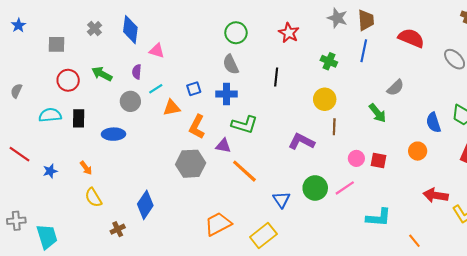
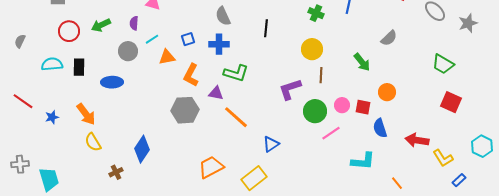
green arrow: (102, 74) -> (101, 25), turned -54
gray semicircle: (395, 88) -> (389, 38), moved
blue semicircle: (433, 122) -> (380, 128), moved
purple L-shape: (301, 142) -> (290, 89), turned -45
orange circle: (418, 151) -> (387, 92), moved
orange arrow: (86, 168) -> (86, 114), size x1.6
green circle: (315, 188) -> (315, 111), moved
blue triangle: (281, 200) -> (271, 144), turned 30

